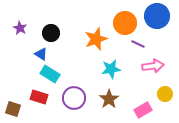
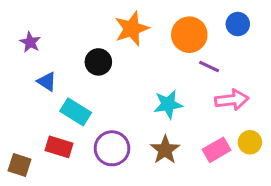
blue circle: (157, 16) -> (238, 24), size x0.6
black circle: (51, 33) -> (98, 62), moved
orange star: (96, 39) -> (132, 29), moved
blue triangle: (41, 54) -> (47, 82), moved
pink rectangle: (143, 110) -> (217, 150), moved

